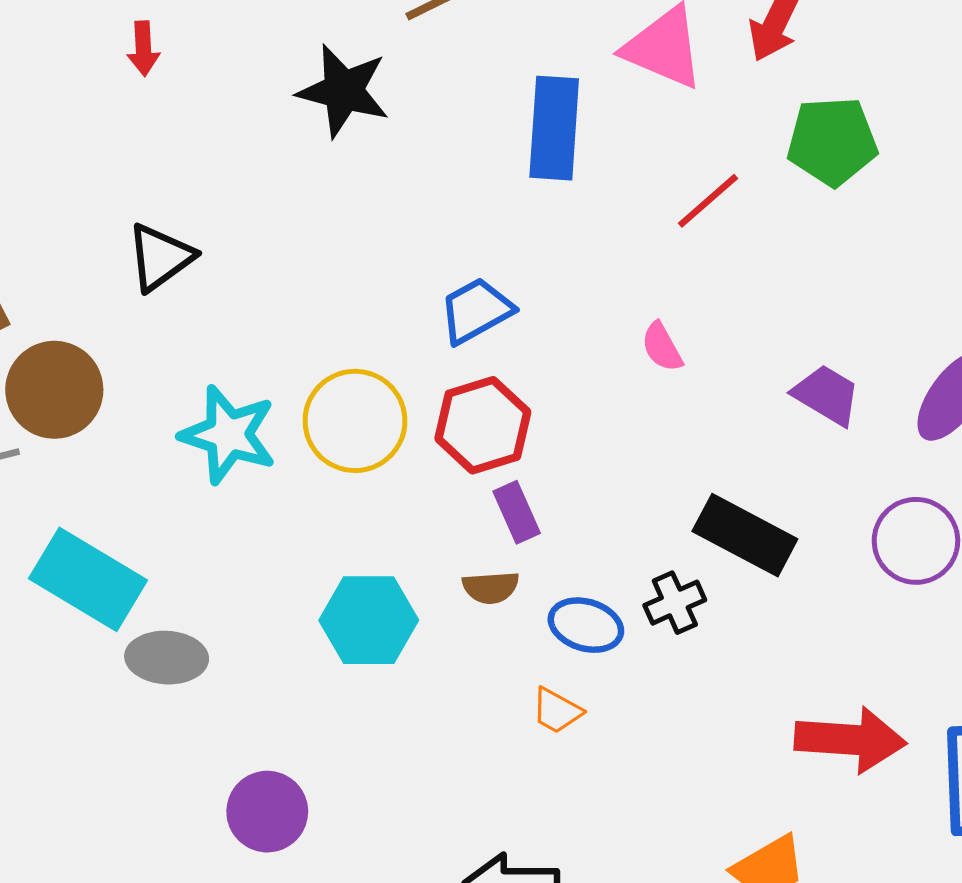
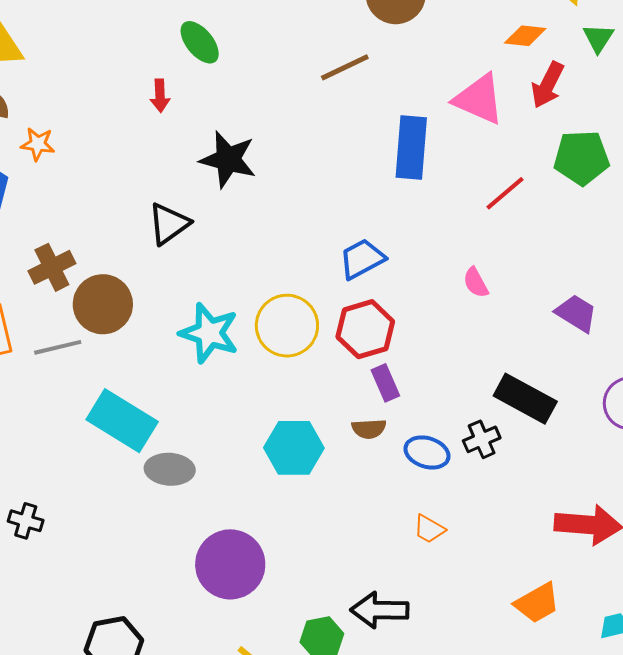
black star: (343, 91) -> (228, 159), moved
orange trapezoid: (557, 711) -> (429, 529), moved
purple circle: (267, 812) -> (230, 564), size x1.4

